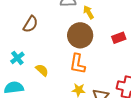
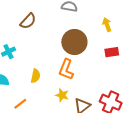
yellow arrow: (88, 12) -> (107, 25), moved
yellow semicircle: (42, 70) -> (36, 76), moved, turned 48

